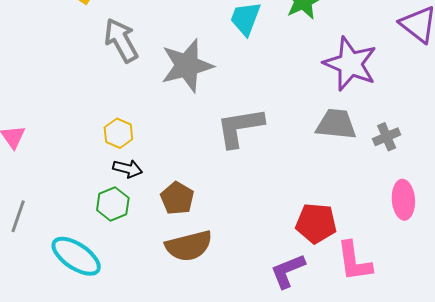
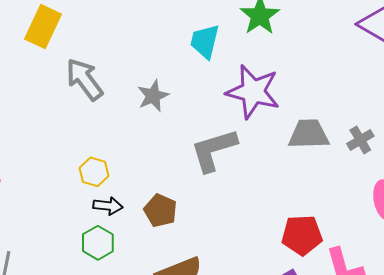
purple star: (350, 64) -> (253, 92), moved
gray star: (187, 66) -> (153, 96), size x0.6
brown pentagon: (177, 198) -> (160, 211), moved

